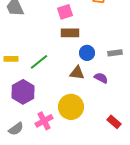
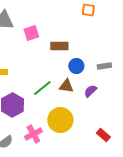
pink square: (65, 12) -> (31, 33), moved
green line: (39, 62) -> (42, 88), moved
purple semicircle: (101, 78) -> (90, 91), turned -72

